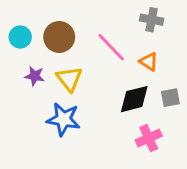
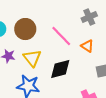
gray cross: (152, 20) -> (89, 17), turned -35
black diamond: (134, 99) -> (60, 69), moved

